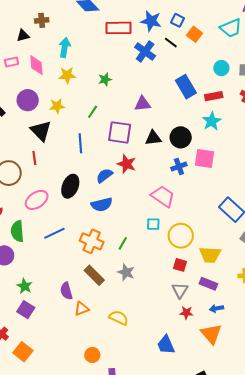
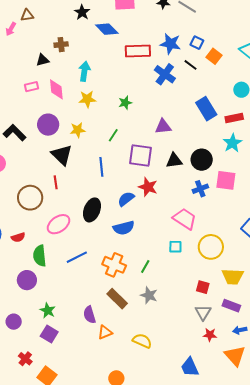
yellow circle: (181, 236) -> (211, 247), moved

